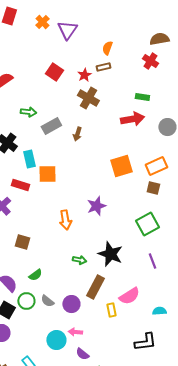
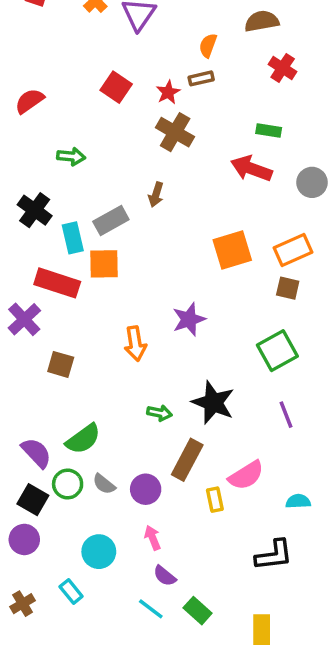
brown semicircle: (159, 39) -> (262, 21), moved
red arrow: (132, 119) -> (251, 169), turned -150
gray rectangle: (51, 126) -> (111, 221), moved
red rectangle: (20, 185) -> (57, 283), size x1.4
brown square: (22, 242) -> (61, 364), moved
green semicircle: (35, 275) -> (83, 439), size x1.5
pink arrow: (75, 332) -> (153, 538), turned 64
cyan circle: (56, 340) -> (99, 552), moved

